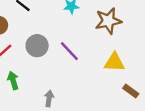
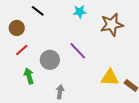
gray circle: (37, 46) -> (50, 60), moved
yellow triangle: (114, 62) -> (110, 78), moved

